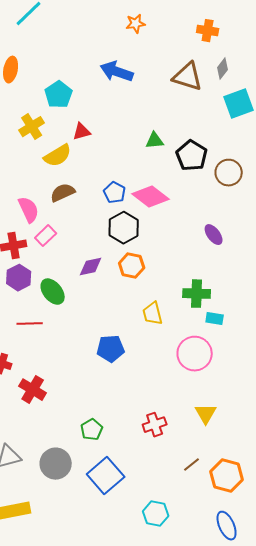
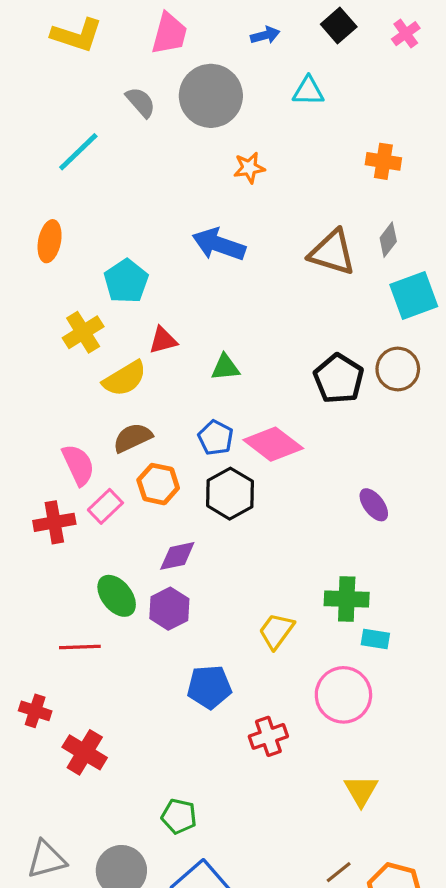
orange cross: (208, 31) -> (383, 161), moved
green triangle: (155, 141) -> (225, 367), moved
brown circle: (229, 173) -> (398, 369), moved
orange hexagon: (132, 266) -> (158, 484), moved
purple hexagon: (19, 278) -> (169, 609), moved
yellow trapezoid: (153, 314) -> (276, 631), turned 50
red cross: (155, 425) -> (268, 736), moved
green pentagon: (92, 430) -> (179, 816), turned -30

